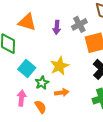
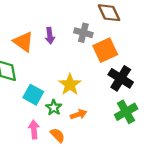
orange triangle: (27, 22) -> (23, 42), turned 30
gray cross: (79, 24) -> (83, 33), turned -35
purple arrow: (57, 27) -> (50, 36), moved

